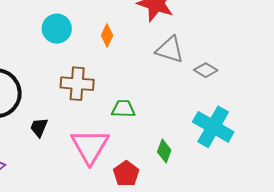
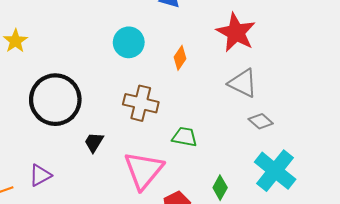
gray diamond: (206, 70) -> (261, 121), moved

